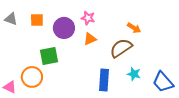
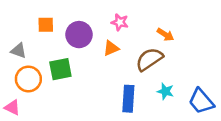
pink star: (88, 18) -> (120, 22), moved
gray triangle: (11, 19) -> (19, 51), moved
orange circle: (32, 77) -> (28, 79), moved

